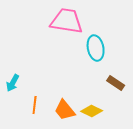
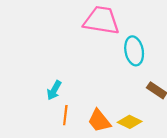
cyan arrow: (13, 83) -> (54, 90), moved

